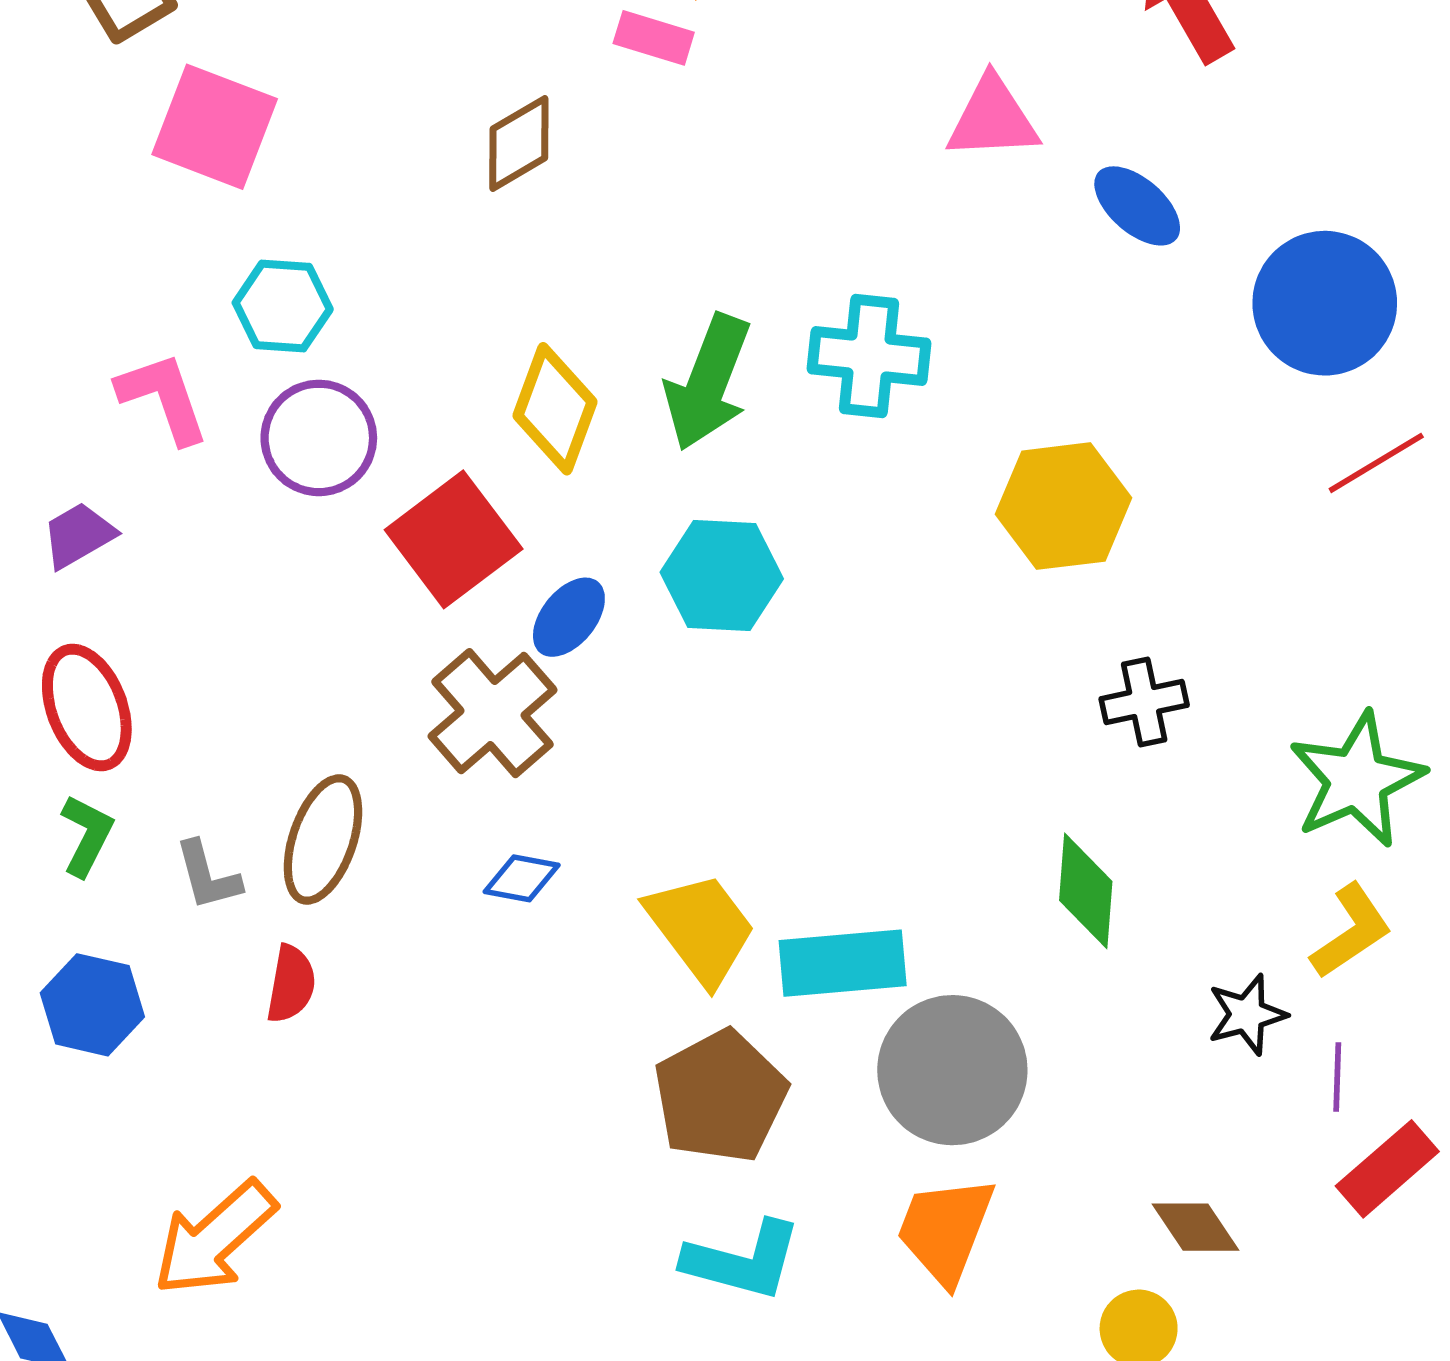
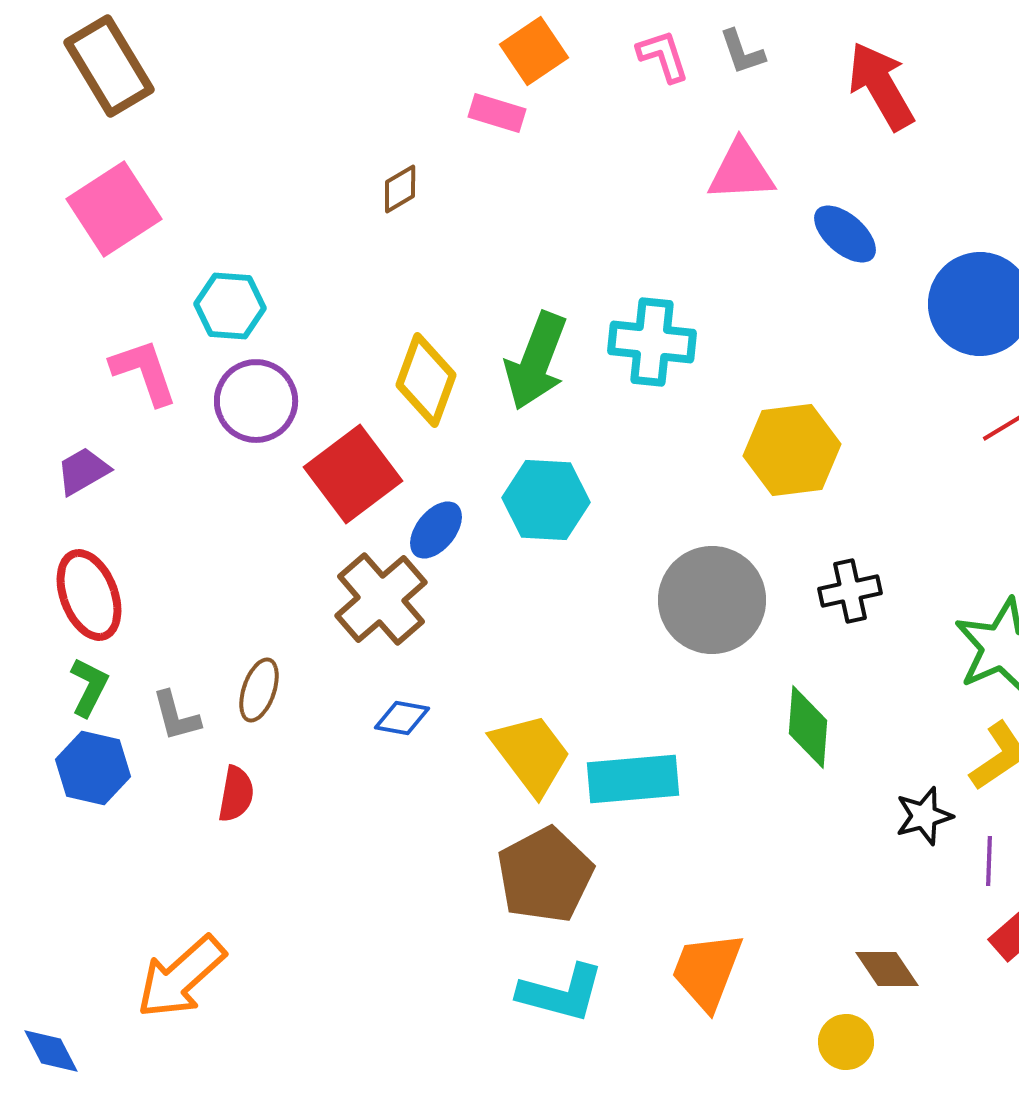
pink square: (215, 127) -> (114, 209), moved, turned 36
brown diamond: (519, 143) -> (400, 189), size x0.7
brown ellipse: (323, 839) -> (259, 690), size x0.7
blue hexagon: (92, 1005) -> (93, 768), moved
gray circle: (952, 1070) -> (712, 600), moved

